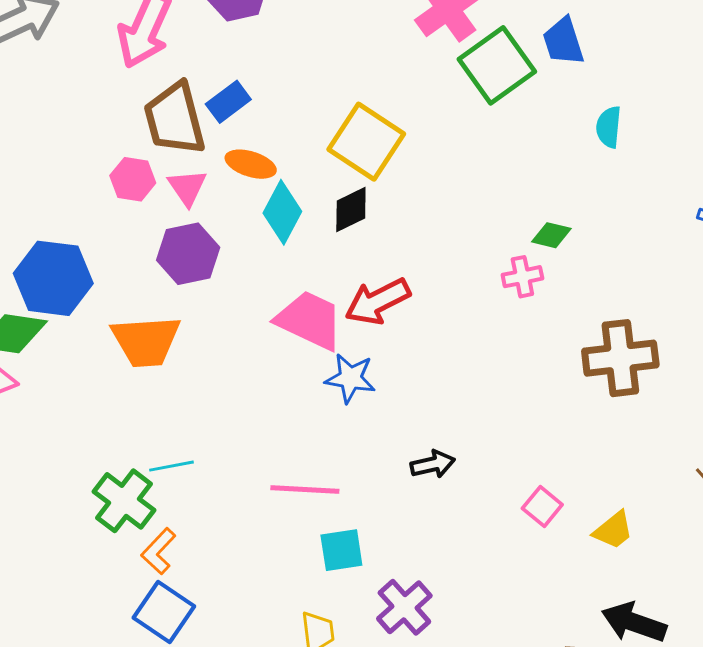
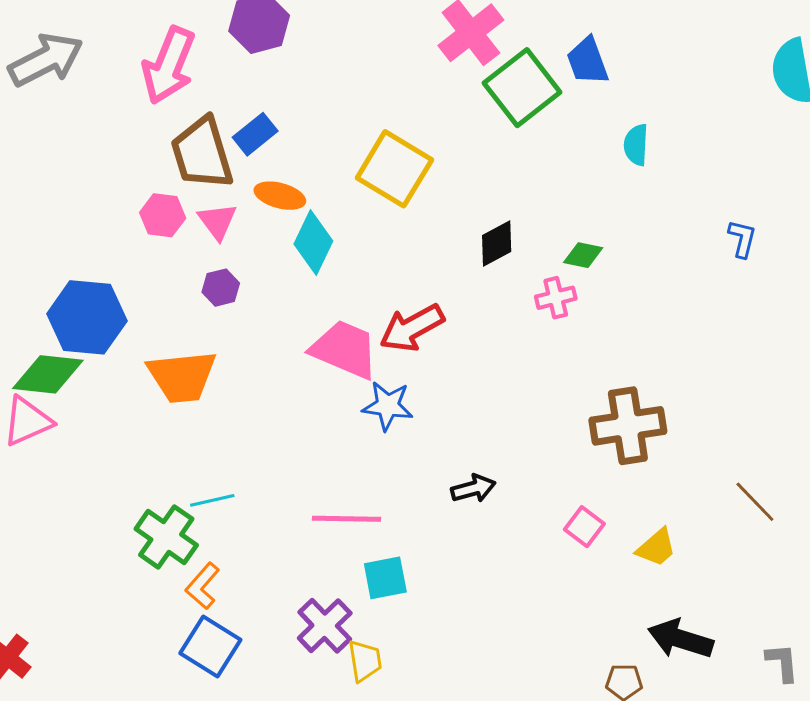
black diamond: (351, 210) -> (497, 243), moved
purple hexagon: (188, 254) -> (221, 288), size x0.6
brown cross: (620, 358) -> (628, 426), moved
purple cross: (404, 607) -> (325, 626), moved

